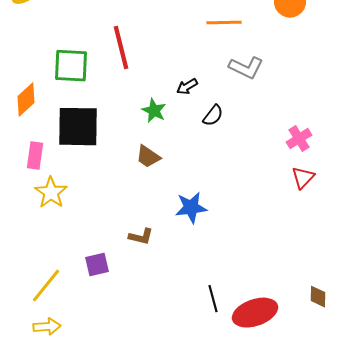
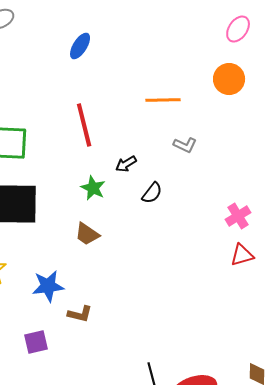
red line: (121, 48) -> (84, 125), moved
gray L-shape: (246, 68) -> (185, 145), size x0.7
red triangle: (303, 178) -> (242, 255), turned 30
blue star: (191, 208) -> (48, 286), moved

